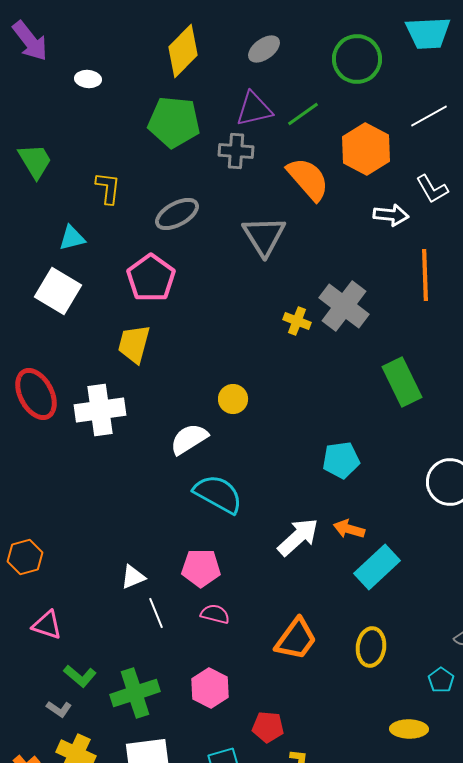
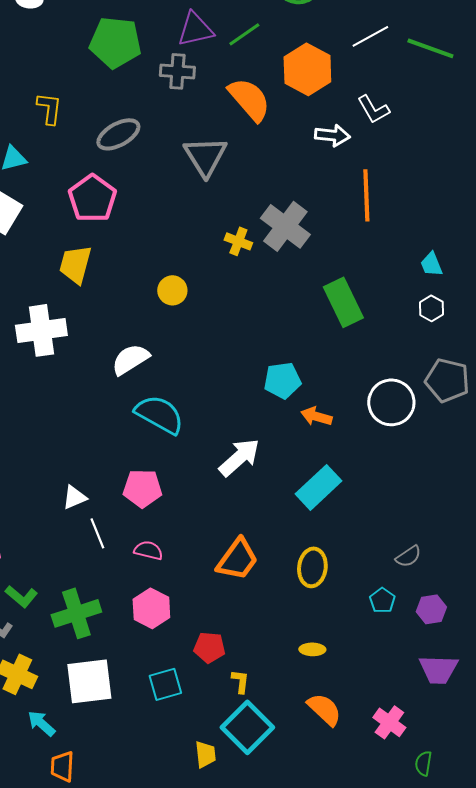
yellow circle: (233, 399) -> (172, 290), moved
orange arrow: (349, 529) -> (316, 416), moved
pink semicircle: (215, 614) -> (148, 550), moved
yellow ellipse: (409, 729) -> (312, 649), moved, size x0.7

